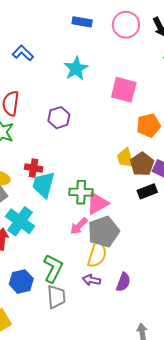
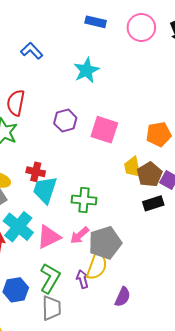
pink square: (124, 90) -> (104, 130), moved
pink triangle: (97, 203) -> (49, 237), moved
purple arrow: (91, 280) -> (83, 279), moved, turned 60

